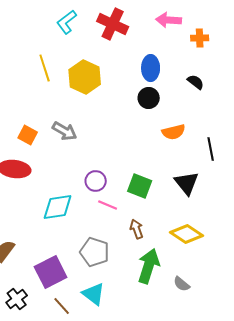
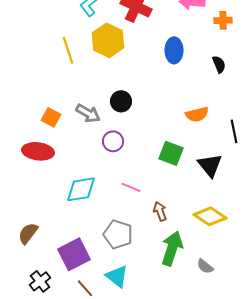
yellow hexagon: (85, 77) -> (108, 40), moved
black semicircle: (196, 82) -> (219, 64), turned 30
black circle: (149, 98) -> (121, 101), moved
purple circle: (96, 181) -> (113, 141), moved
green square: (140, 186) -> (171, 153), moved

